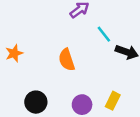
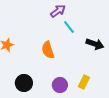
cyan line: (104, 34) -> (69, 27), moved

